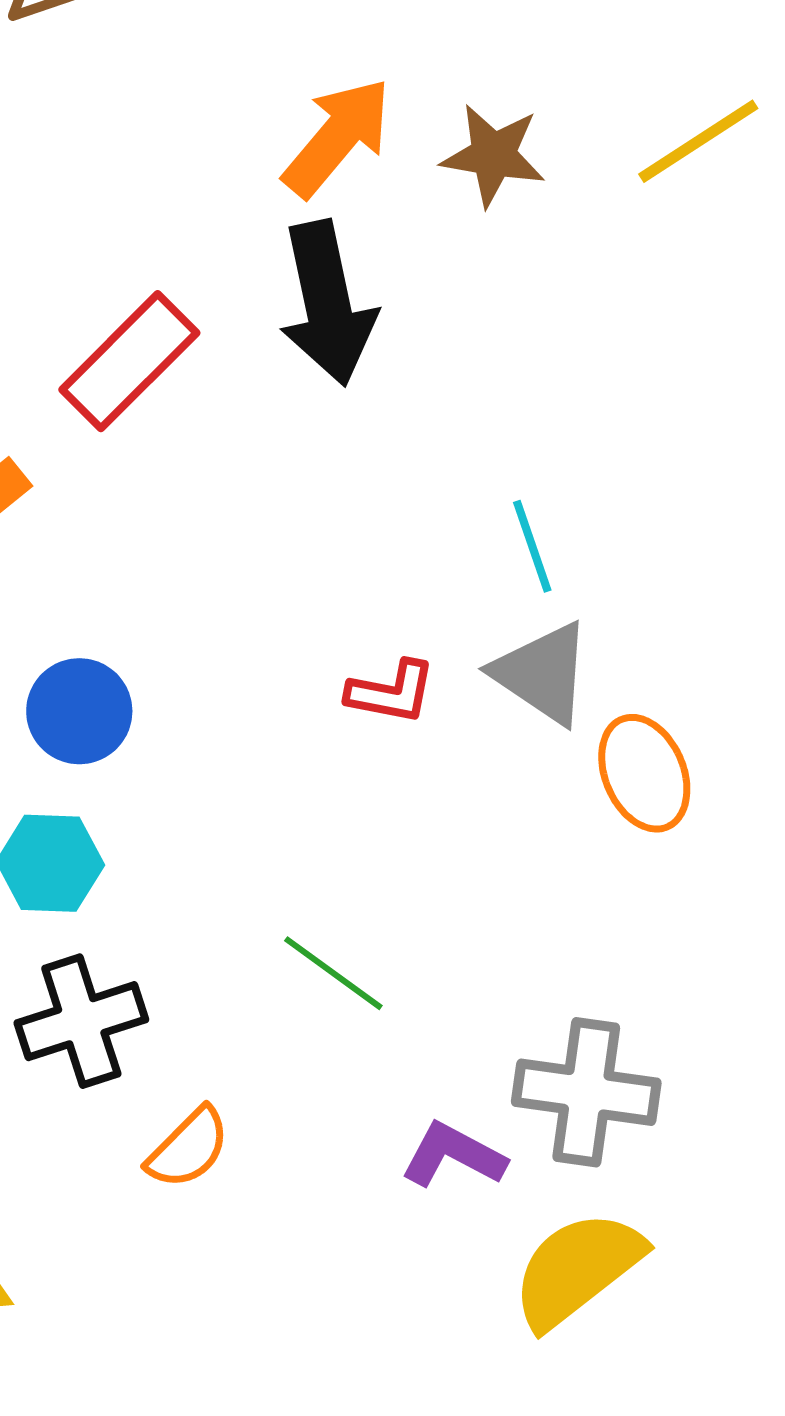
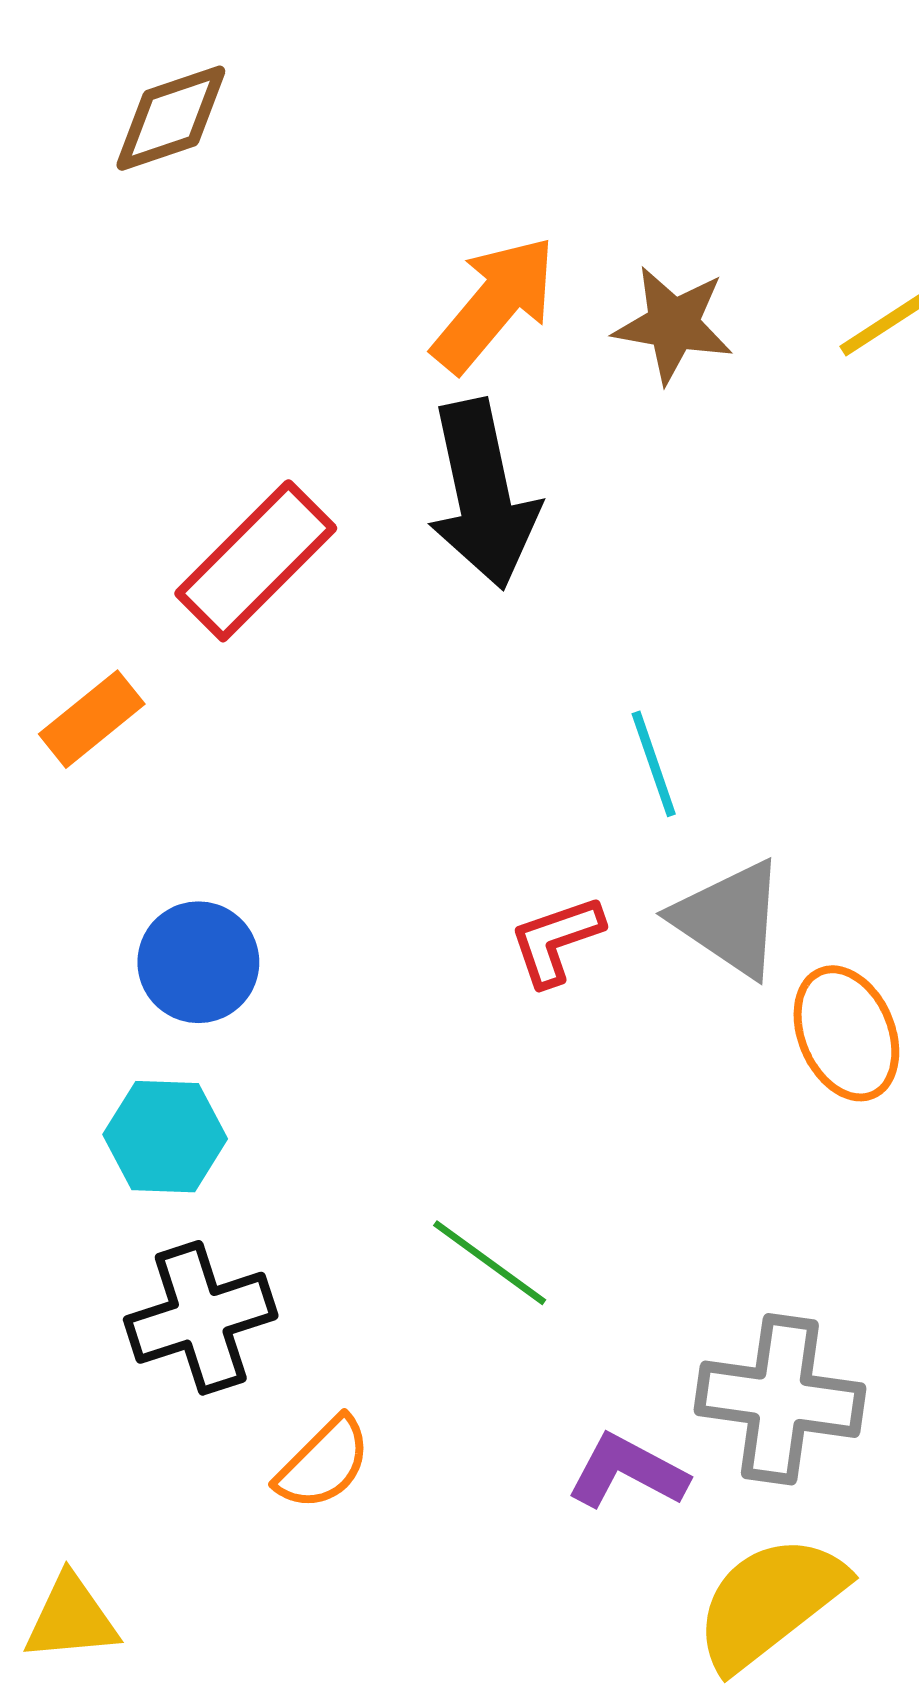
cyan line: (532, 546) -> (654, 764), moved
red L-shape: (391, 692) -> (556, 940), turned 150

